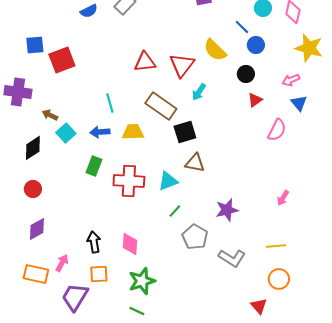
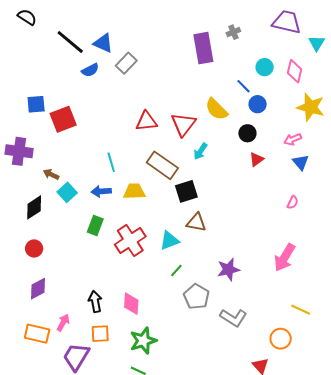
pink semicircle: (277, 130) -> (293, 202), moved, size x0.6
red cross: (129, 181) -> (130, 240), turned -36
pink arrow: (283, 198) -> (285, 258), size x1.8
yellow line: (276, 246) -> (301, 310), moved, turned 30

